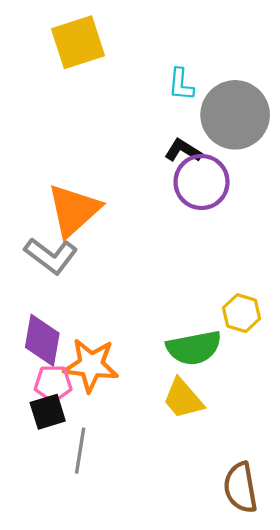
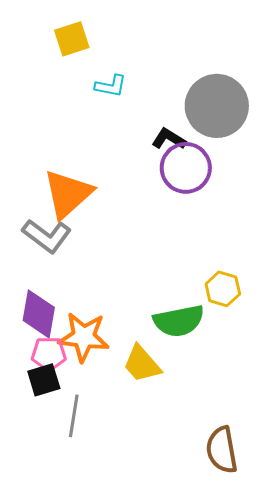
yellow square: (78, 42) -> (72, 39), size x0.7
cyan L-shape: (181, 85) -> (111, 86), moved, turned -84
yellow trapezoid: (183, 399) -> (142, 364), moved

